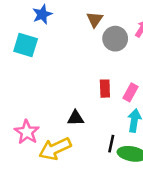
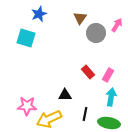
red rectangle: (105, 89) -> (88, 72), turned -40
pink star: (27, 132) -> (27, 106), turned -30
black line: (111, 144) -> (85, 114), moved

